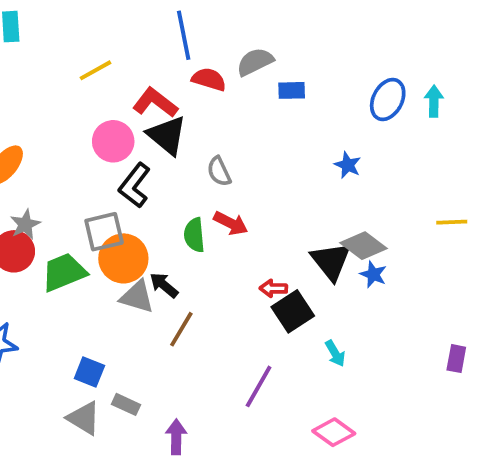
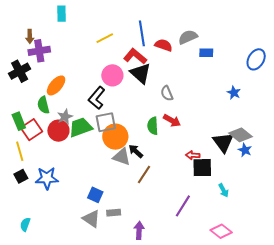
blue line: (184, 35) -> (142, 33), moved
black L-shape: (135, 185) -> (97, 98), moved
green trapezoid: (64, 272) -> (81, 127), moved
black square: (293, 311) -> (202, 168), turned 30
gray rectangle: (126, 404) -> (114, 213), turned -32

